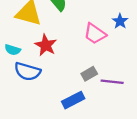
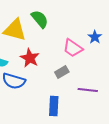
gray rectangle: (89, 74) -> (62, 72), moved
blue rectangle: (73, 100) -> (54, 106), turned -60

